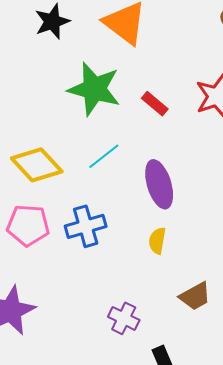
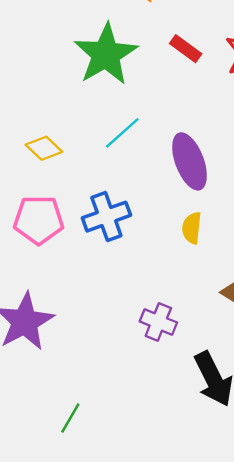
green star: (94, 89) -> (106, 54), turned 30
red rectangle: (155, 104) -> (186, 49), moved
yellow diamond: (37, 165) -> (44, 148), size x0.6

